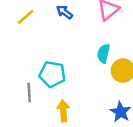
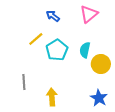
yellow line: (26, 17) -> (36, 39), moved
cyan pentagon: (52, 74) -> (57, 50), moved, turned 30

